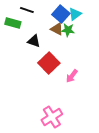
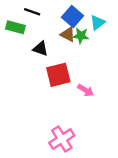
cyan triangle: (75, 14) -> (98, 23), moved
red square: (49, 63) -> (58, 75), turned 30
pink arrow: (72, 76) -> (86, 90), turned -96

